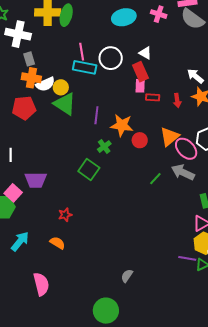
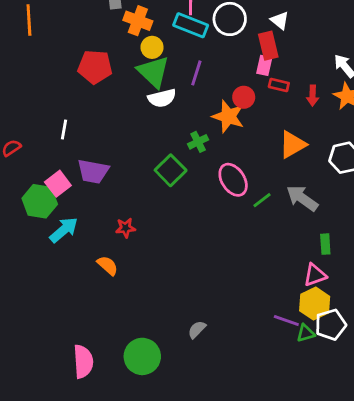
orange cross: (31, 78) -> (138, 21), moved
white semicircle: (45, 84) -> (162, 98), moved
purple line: (96, 115) -> (196, 73), moved
red circle: (140, 140) -> (244, 97), moved
pink ellipse: (186, 149) -> (233, 180), moved
cyan arrow: (20, 241) -> (64, 230), moved
pink semicircle: (41, 284) -> (83, 362), moved
green circle: (106, 311) -> (142, 356), moved

